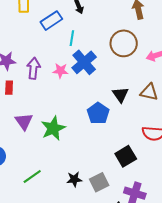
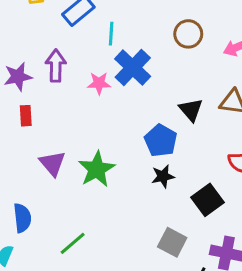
brown circle: (124, 43) -> (188, 34), size x0.7
purple arrow: (34, 68) -> (56, 66), moved
black star: (74, 179) -> (163, 176), moved
gray square: (99, 182) -> (172, 242), turned -30

